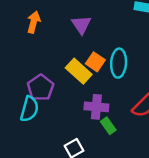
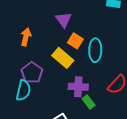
orange arrow: (34, 22) -> (26, 37), moved
orange square: (95, 62) -> (75, 41), moved

